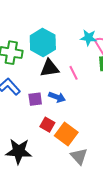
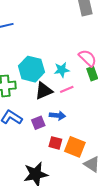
cyan star: (89, 38) -> (62, 70), moved
pink line: (74, 73) -> (67, 89), turned -72

